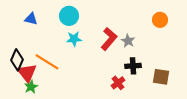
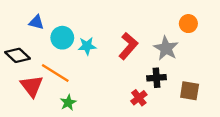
cyan circle: (69, 16) -> (62, 38), moved
gray star: (128, 41) -> (166, 48), moved, size x1.5
black diamond: (17, 60) -> (17, 55), moved, turned -70
green star: (31, 87) -> (68, 103), moved

